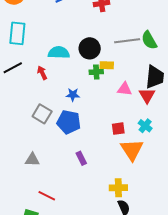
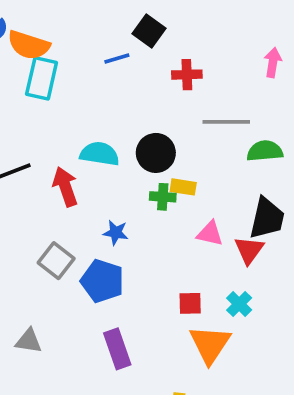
cyan rectangle: (17, 33) -> (42, 78), moved
green semicircle: (149, 40) -> (265, 151), turned 108
gray line: (127, 41) -> (226, 122), moved
red arrow: (42, 73) -> (65, 187), size x1.5
purple rectangle: (81, 158) -> (117, 349), size x1.5

